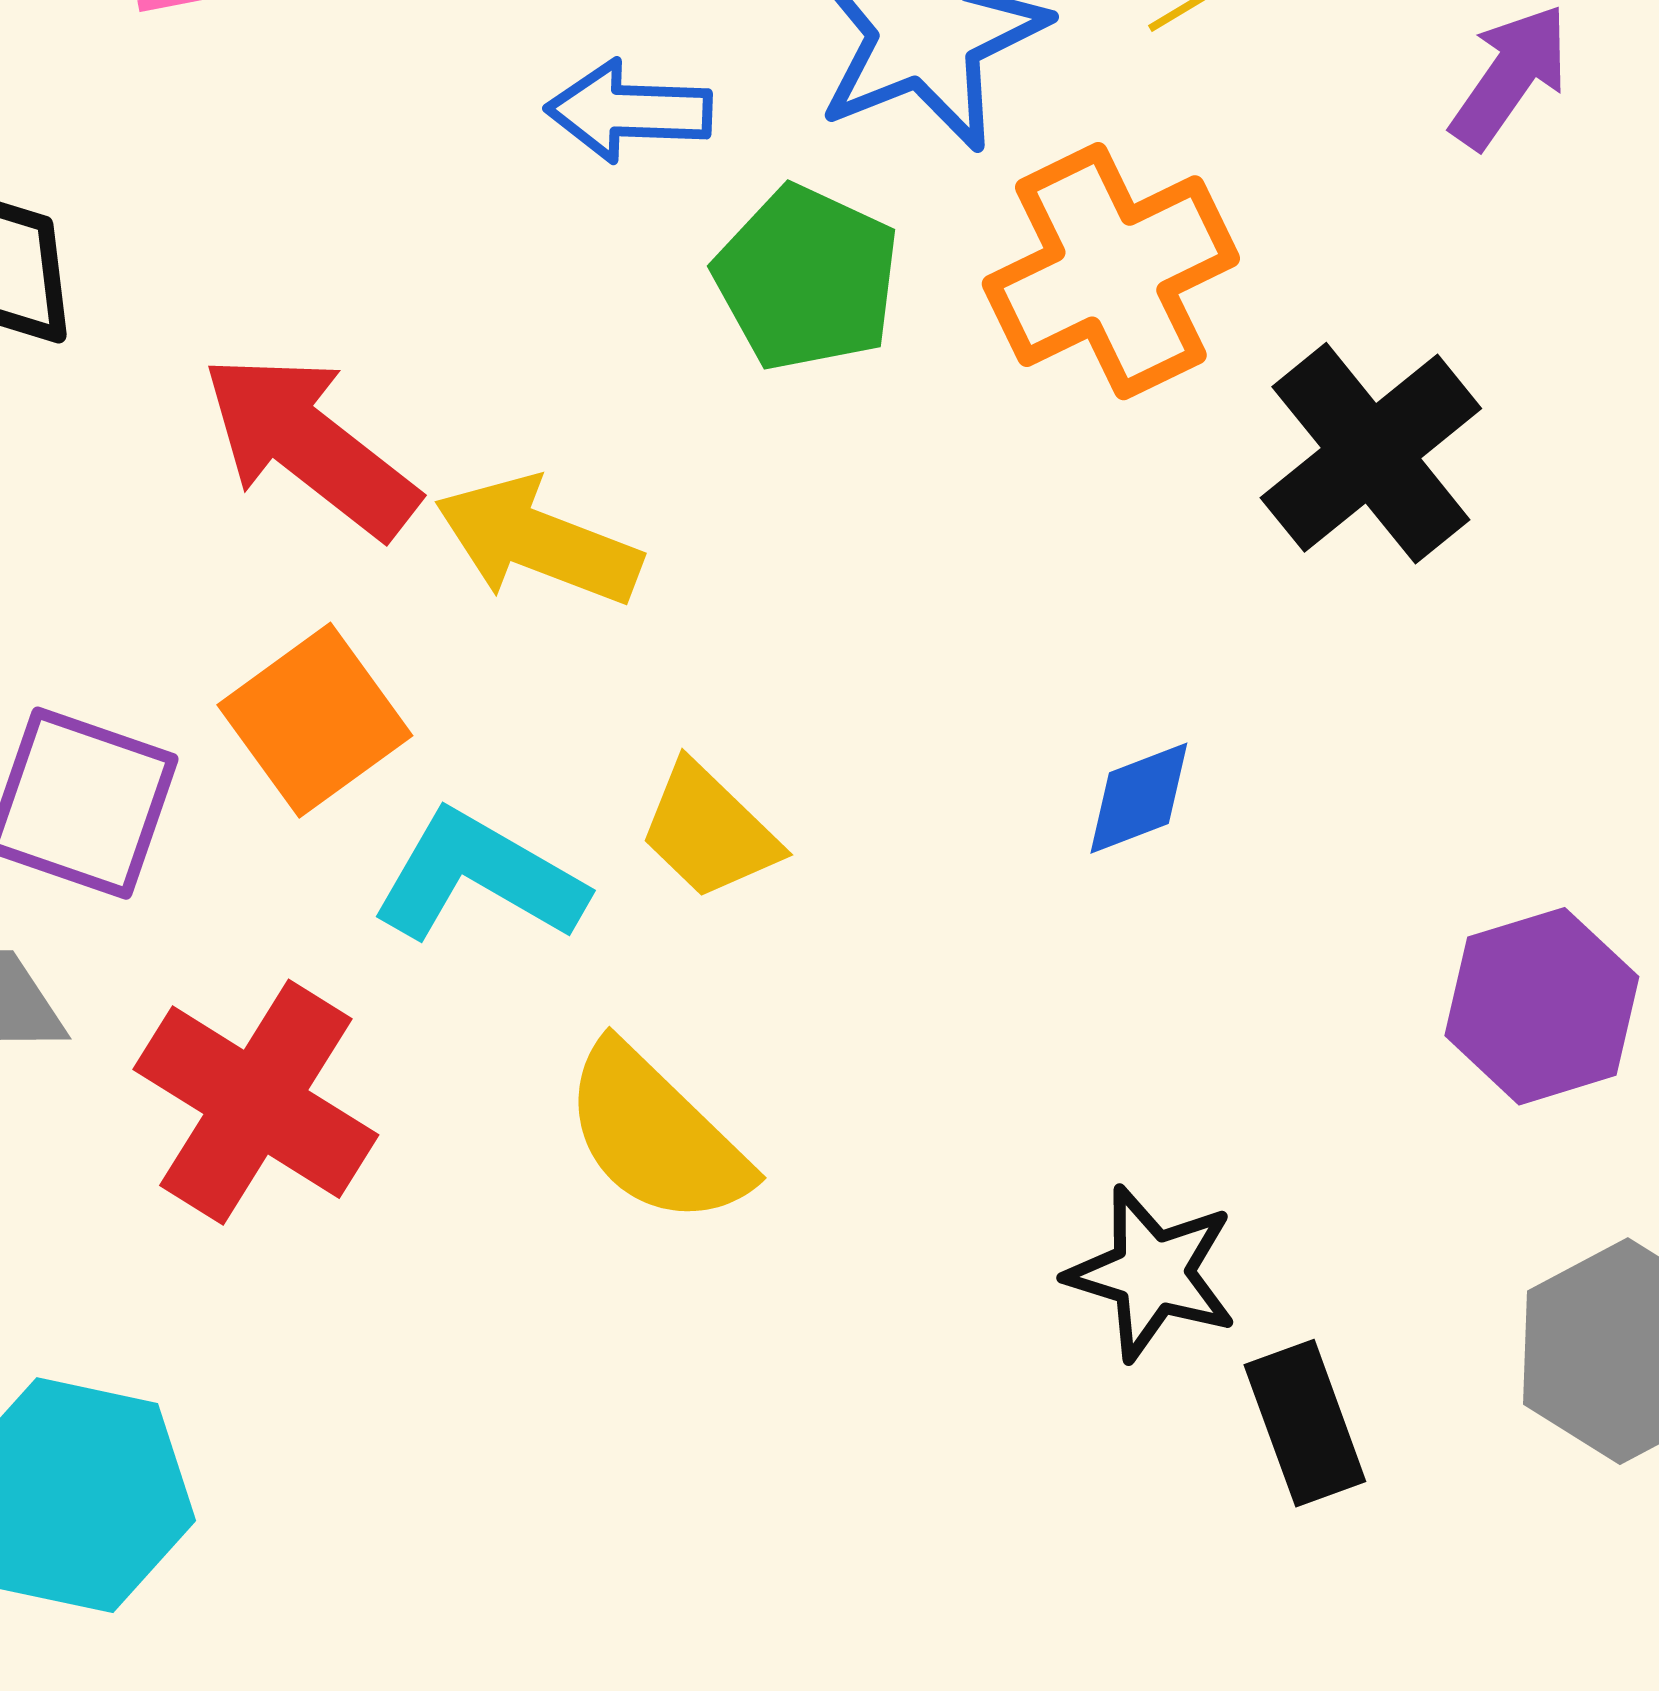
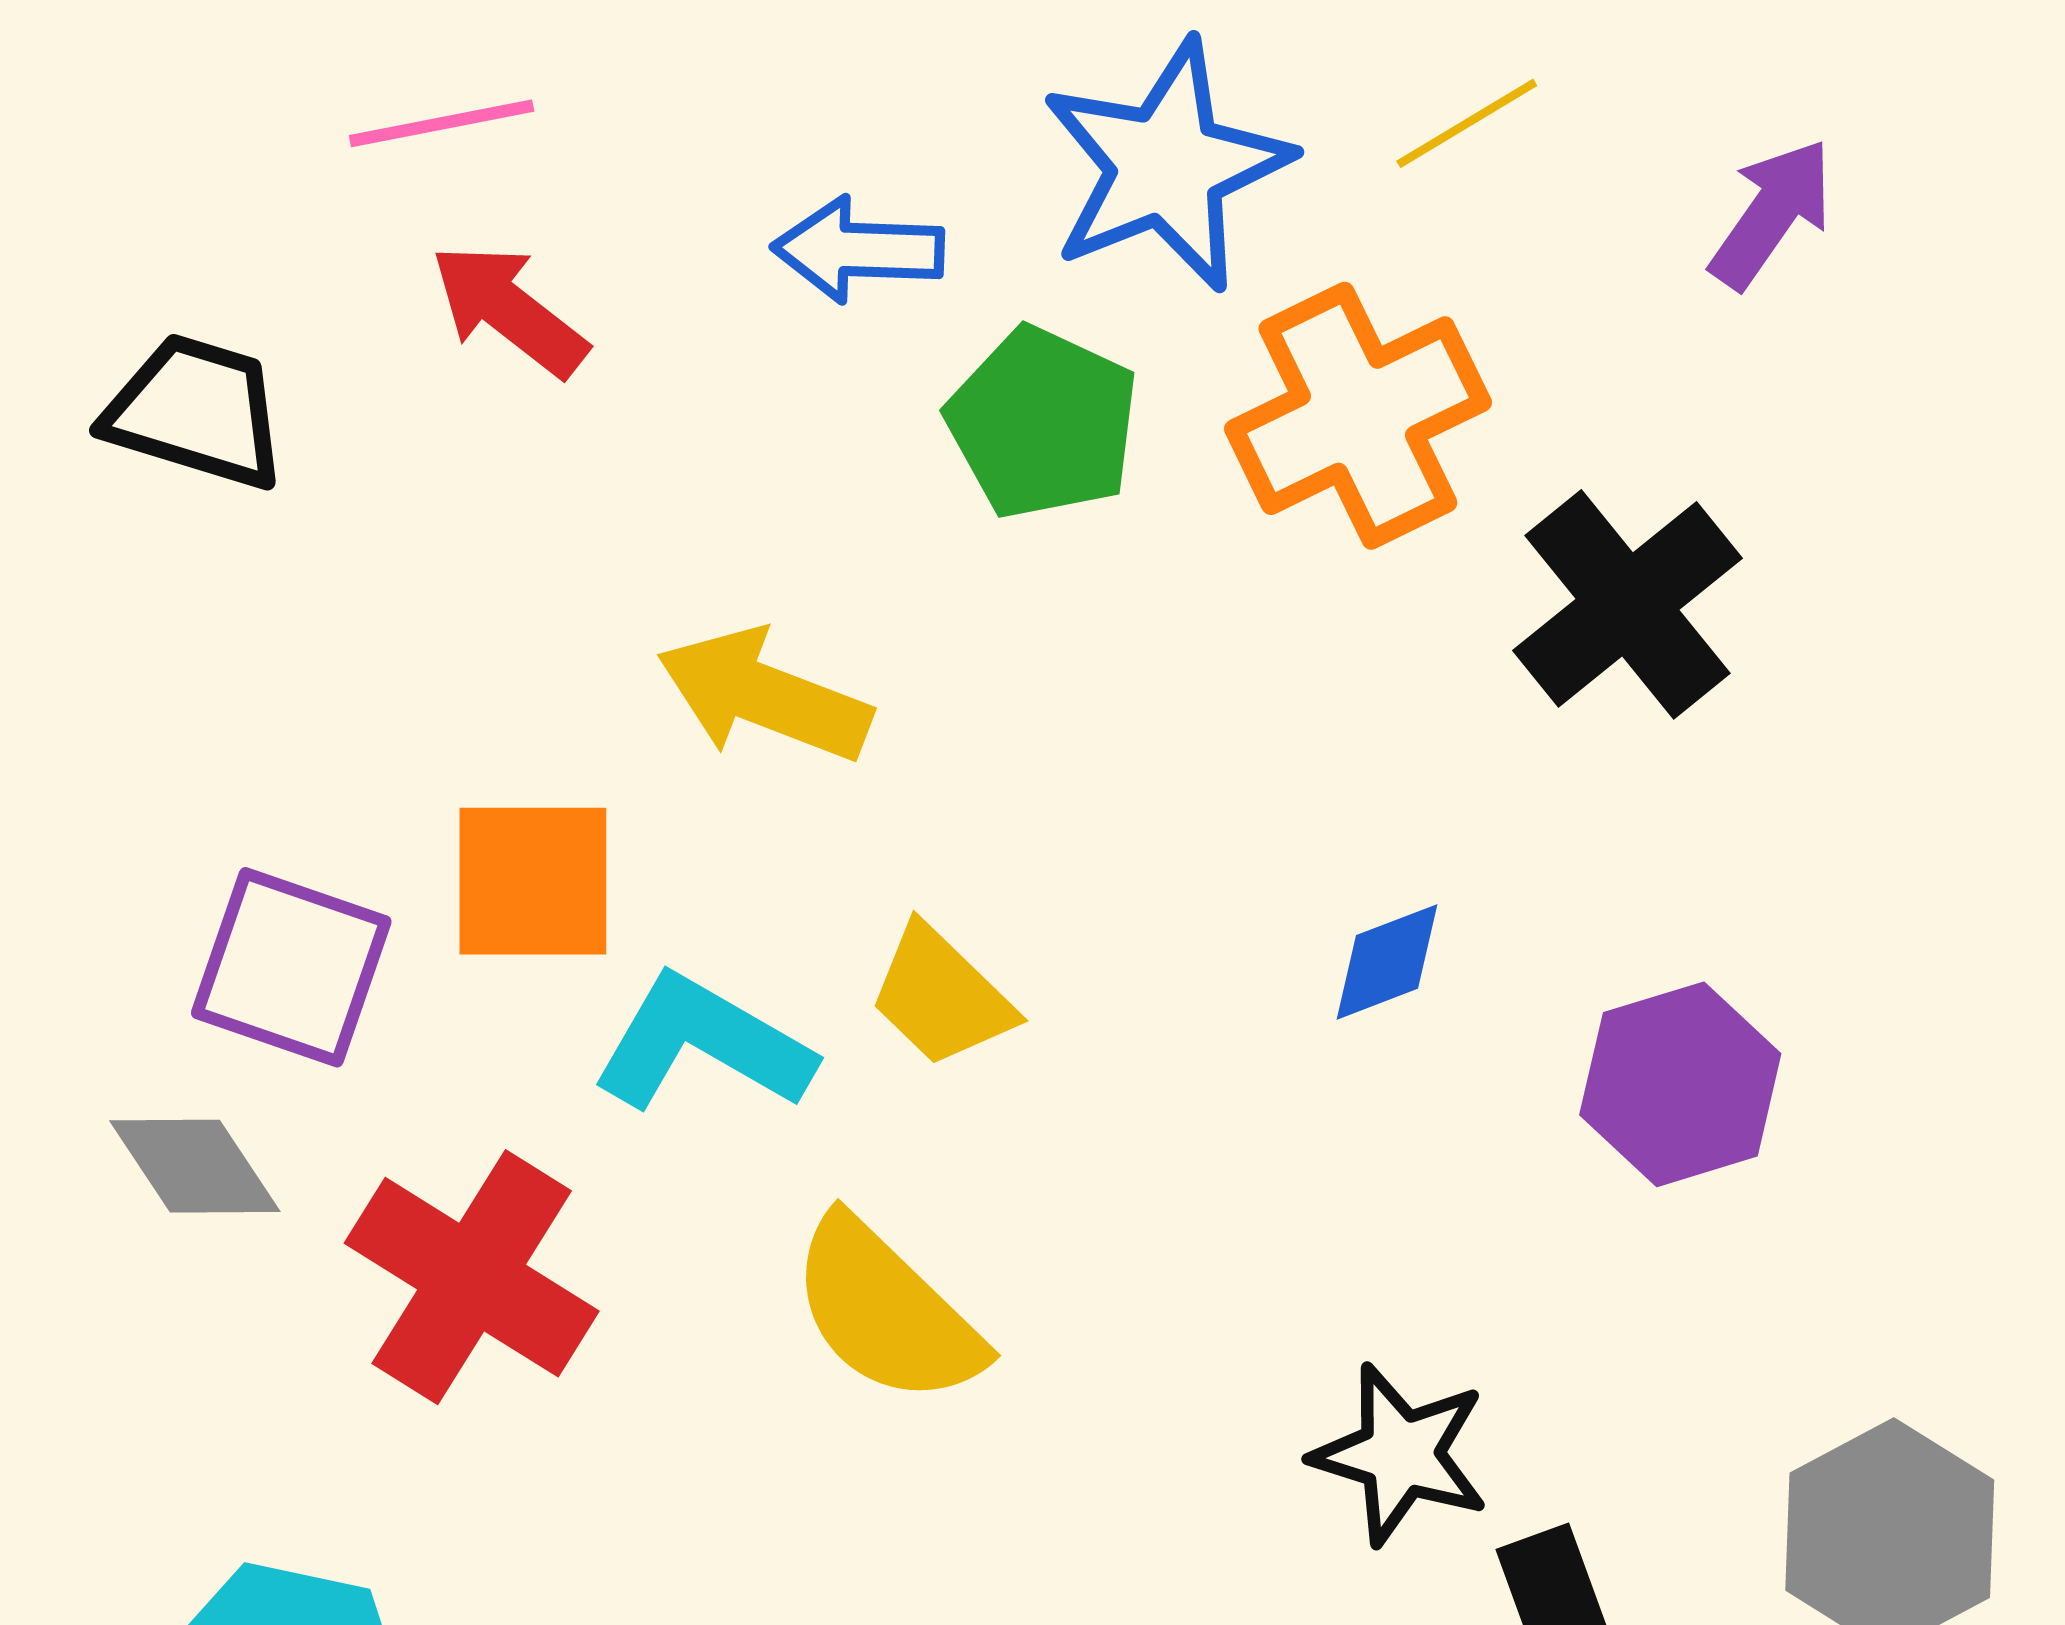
red arrow: (310, 445) -> (509, 310), moved, size x0.7
orange square: (315, 720) -> (533, 881), turned 36
purple hexagon: (1542, 1006) -> (1680, 1084), moved

